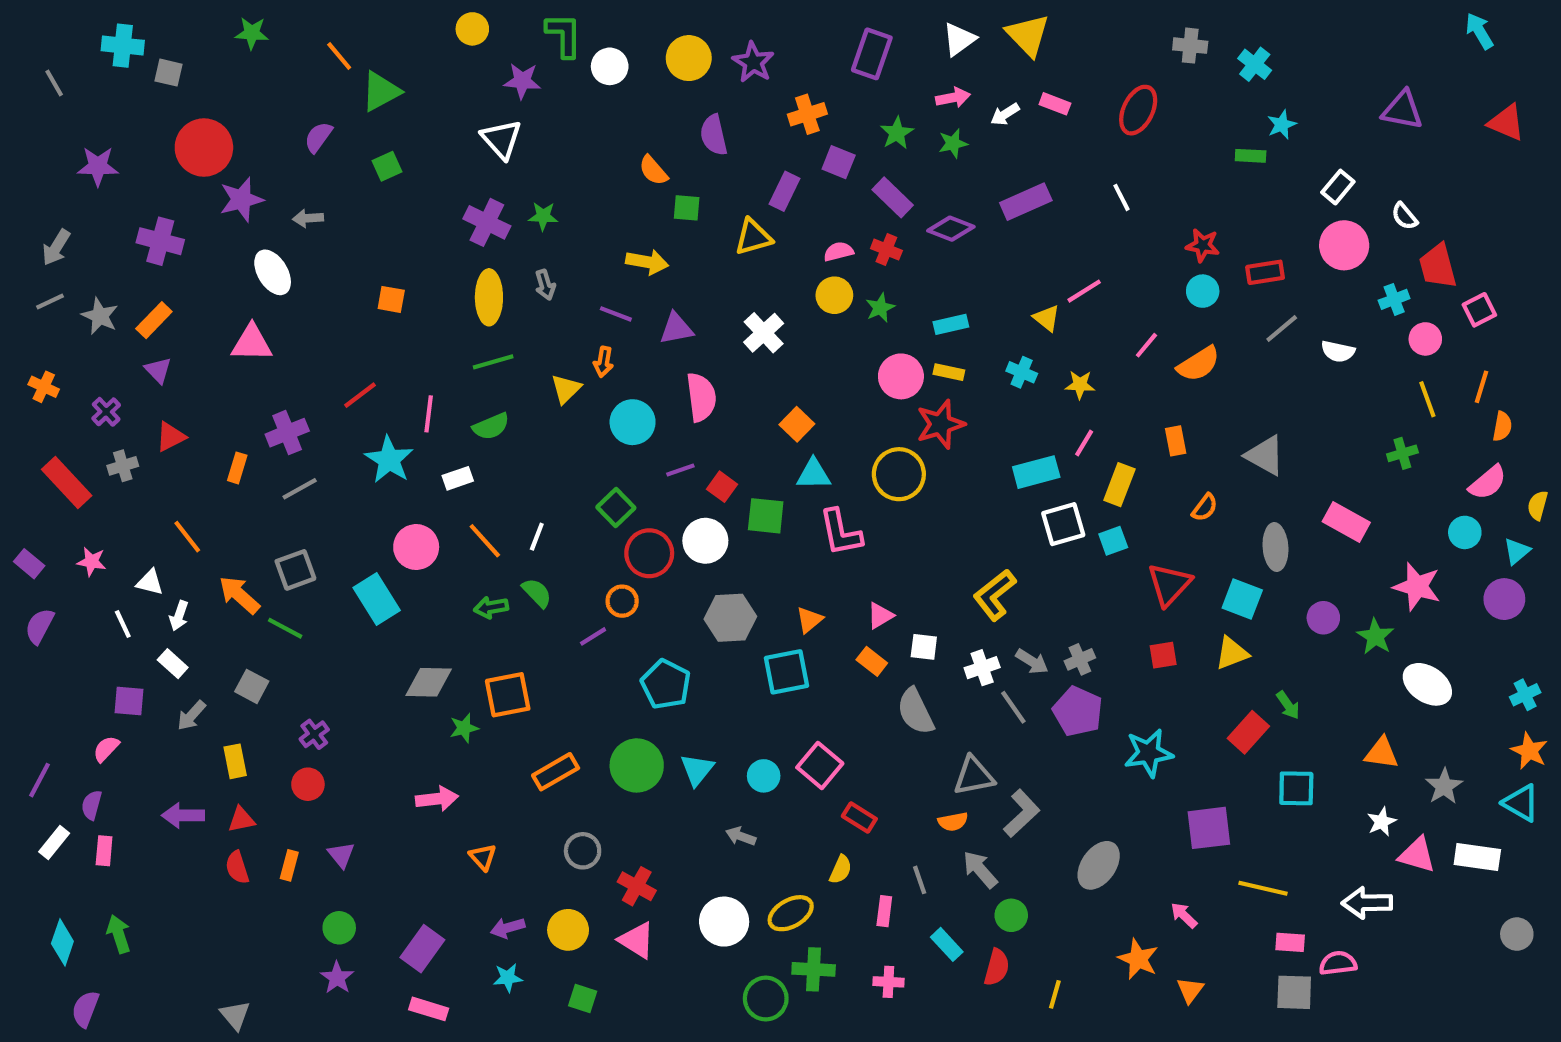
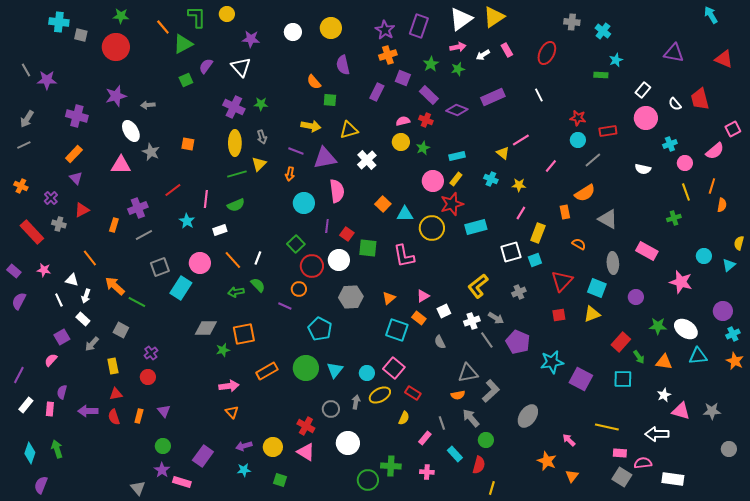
green L-shape: (564, 35) -> (197, 17), moved
yellow triangle: (1028, 35) -> (494, 17), turned 40
white triangle: (959, 39) -> (461, 19), size x1.4
purple star: (753, 62) -> (385, 30), moved
gray line: (54, 83) -> (26, 70), moved
pink rectangle: (1055, 104) -> (507, 50), turned 40
purple semicircle: (318, 137) -> (206, 66), moved
red circle: (204, 148) -> (116, 47), moved
yellow triangle: (753, 237) -> (349, 130), moved
red trapezoid: (1438, 266) -> (700, 99), moved
pink square: (1479, 310) -> (733, 129), moved
gray star: (100, 316) -> (151, 152), moved
purple triangle: (676, 329) -> (325, 158), size x1.4
gray line: (1282, 329) -> (593, 160), moved
orange semicircle: (1198, 364) -> (585, 193), moved
yellow rectangle: (949, 372) -> (456, 179), turned -64
yellow triangle: (566, 389) -> (259, 164), moved
cyan star: (389, 460) -> (187, 221), size x0.7
gray cross: (123, 466) -> (59, 224), turned 32
purple line: (680, 470) -> (327, 226), turned -64
cyan rectangle: (1036, 472) -> (476, 227), moved
cyan triangle: (814, 474) -> (405, 214), moved
pink semicircle: (1488, 483) -> (715, 151), moved
orange semicircle: (1205, 507) -> (579, 244), turned -96
gray square: (295, 570) -> (160, 267), moved
cyan rectangle: (377, 599) -> (181, 288), turned 65
purple circle: (1504, 599) -> (723, 311), moved
purple line: (593, 636) -> (285, 306), turned 56
green star: (1375, 636) -> (658, 326), moved, turned -30
white square: (924, 647) -> (444, 311), turned -32
gray cross: (1080, 659) -> (519, 292), moved
cyan square: (787, 672) -> (397, 330), moved, turned 30
purple square: (129, 701) -> (62, 337), turned -35
green arrow: (1288, 705) -> (639, 357), moved
gray semicircle: (916, 711) -> (440, 342), size x0.6
red rectangle: (1248, 732) -> (621, 342), moved
gray star: (1444, 786) -> (712, 411), moved, turned 30
pink arrow: (437, 799) -> (229, 386), moved
cyan triangle: (1521, 803) -> (698, 356), moved, turned -36
purple semicircle: (92, 805) -> (62, 392), moved
purple arrow: (183, 815) -> (88, 411), moved
purple square: (1209, 828) -> (581, 379), moved, turned 35
gray arrow: (741, 836) -> (356, 402), turned 80
gray circle: (583, 851) -> (331, 409), moved
white rectangle: (1477, 857) -> (673, 479), moved
pink rectangle: (884, 911) -> (425, 438), turned 32
yellow ellipse: (791, 913) -> (380, 395), moved
gray square: (1294, 992) -> (622, 477), turned 30
yellow line: (1055, 994) -> (492, 488), moved
pink rectangle: (429, 1009) -> (182, 482), moved
gray triangle: (235, 1015) -> (138, 488), moved

